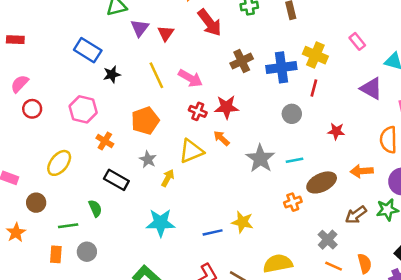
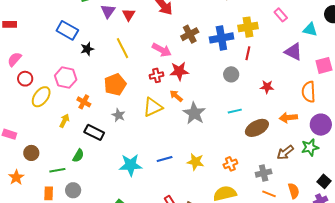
yellow cross: (315, 55) -> (248, 27), turned -30
pink arrow: (190, 78) -> (162, 50), moved
red cross: (198, 111) -> (157, 75), turned -32
gray star: (260, 159) -> (194, 113), moved
yellow ellipse: (59, 163) -> (41, 97), moved
yellow arrow: (168, 178) -> (64, 121), moved
orange cross: (293, 202) -> (230, 164), moved
green semicircle: (95, 208) -> (78, 156), turned 56
blue line: (213, 232) -> (165, 159), moved
gray cross: (328, 240) -> (264, 173), turned 35

